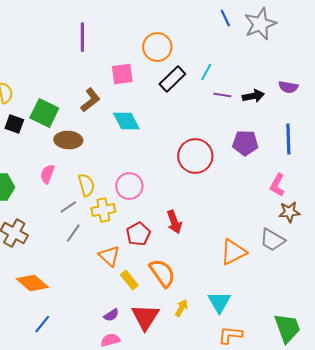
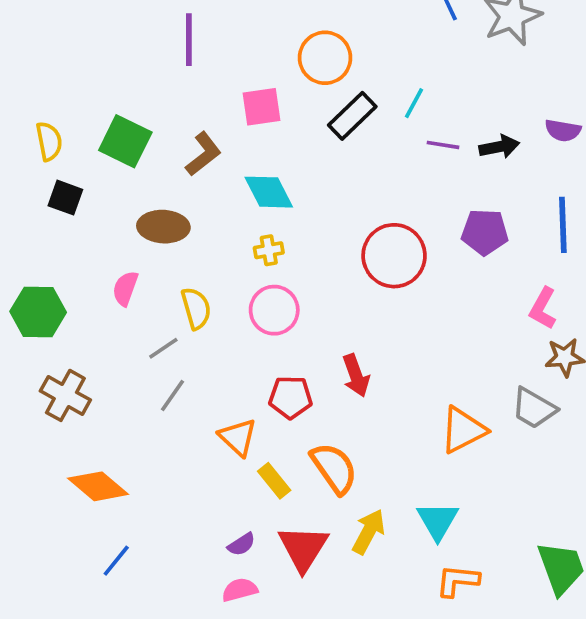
green square: (44, 113) -> (125, 141), moved
yellow cross: (103, 210) -> (269, 250), moved, size x0.7
red pentagon: (138, 234) -> (291, 397), turned 30
yellow arrow: (181, 308) -> (369, 532), size x1.4

